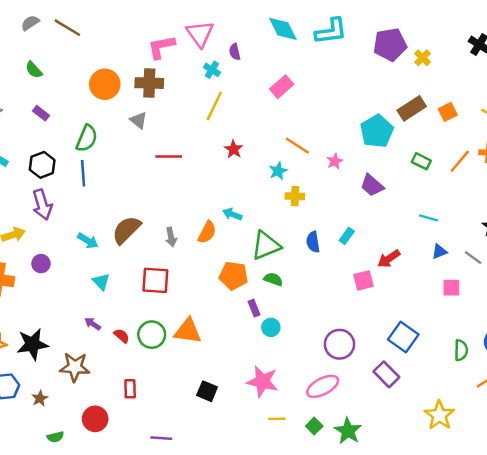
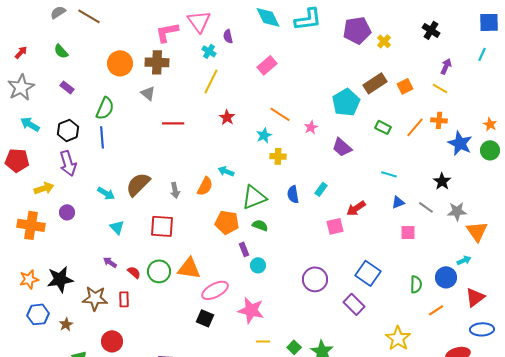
pink ellipse: (323, 386) -> (215, 290), moved
red rectangle: (130, 389) -> (124, 299), moved

